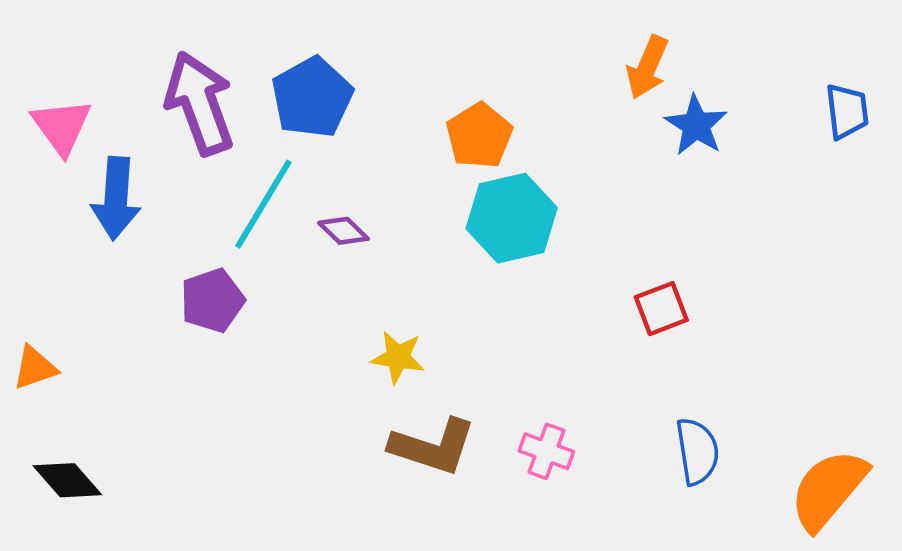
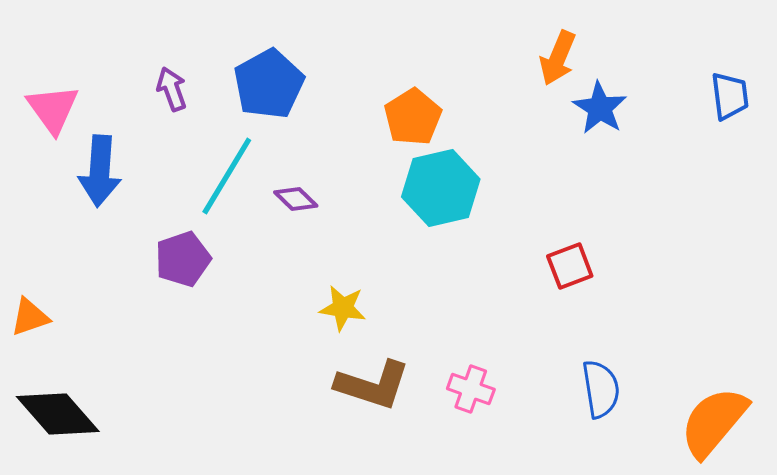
purple arrow: (200, 103) -> (172, 89), size x0.5
black diamond: (67, 480) -> (58, 414), size x1.4

